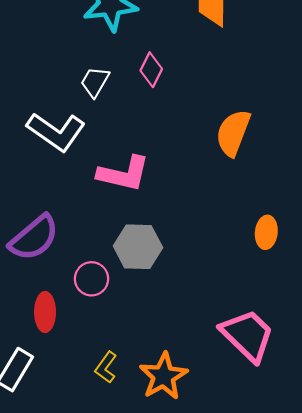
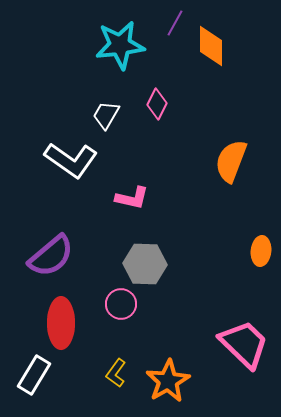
pink L-shape: (124, 174) -> (132, 198), size x0.7
pink circle: (92, 279) -> (121, 304), moved
red ellipse: (45, 312) -> (61, 323), size x1.4

